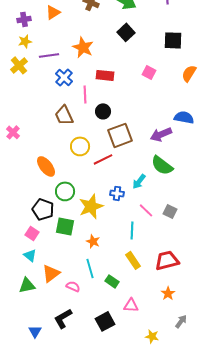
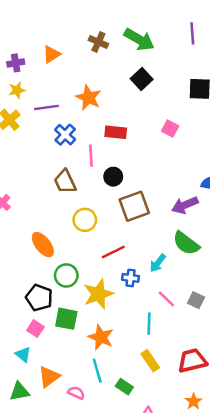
red line: (103, 159) -> (113, 252), moved
pink square: (32, 233) -> (35, 329), moved
orange star: (93, 241) -> (101, 337), size x1.5

